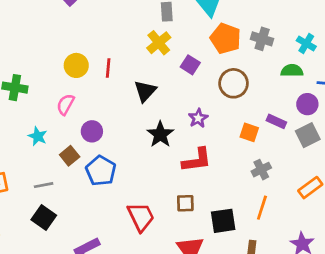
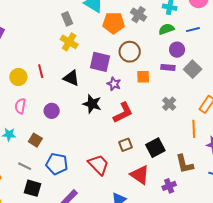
gray cross: (262, 39) -> (139, 15), turned 35
purple square: (190, 65) -> (100, 62), moved, size x1.5
black triangle: (145, 91) -> (71, 78), turned -30
purple circle: (307, 104) -> (177, 50), moved
purple circle: (92, 131) -> (52, 111), moved
orange square: (249, 132) -> (143, 77), moved
blue pentagon: (101, 171) -> (57, 164), moved
gray line: (44, 185) -> (25, 166), turned 56
orange line: (262, 208) -> (194, 129), moved

